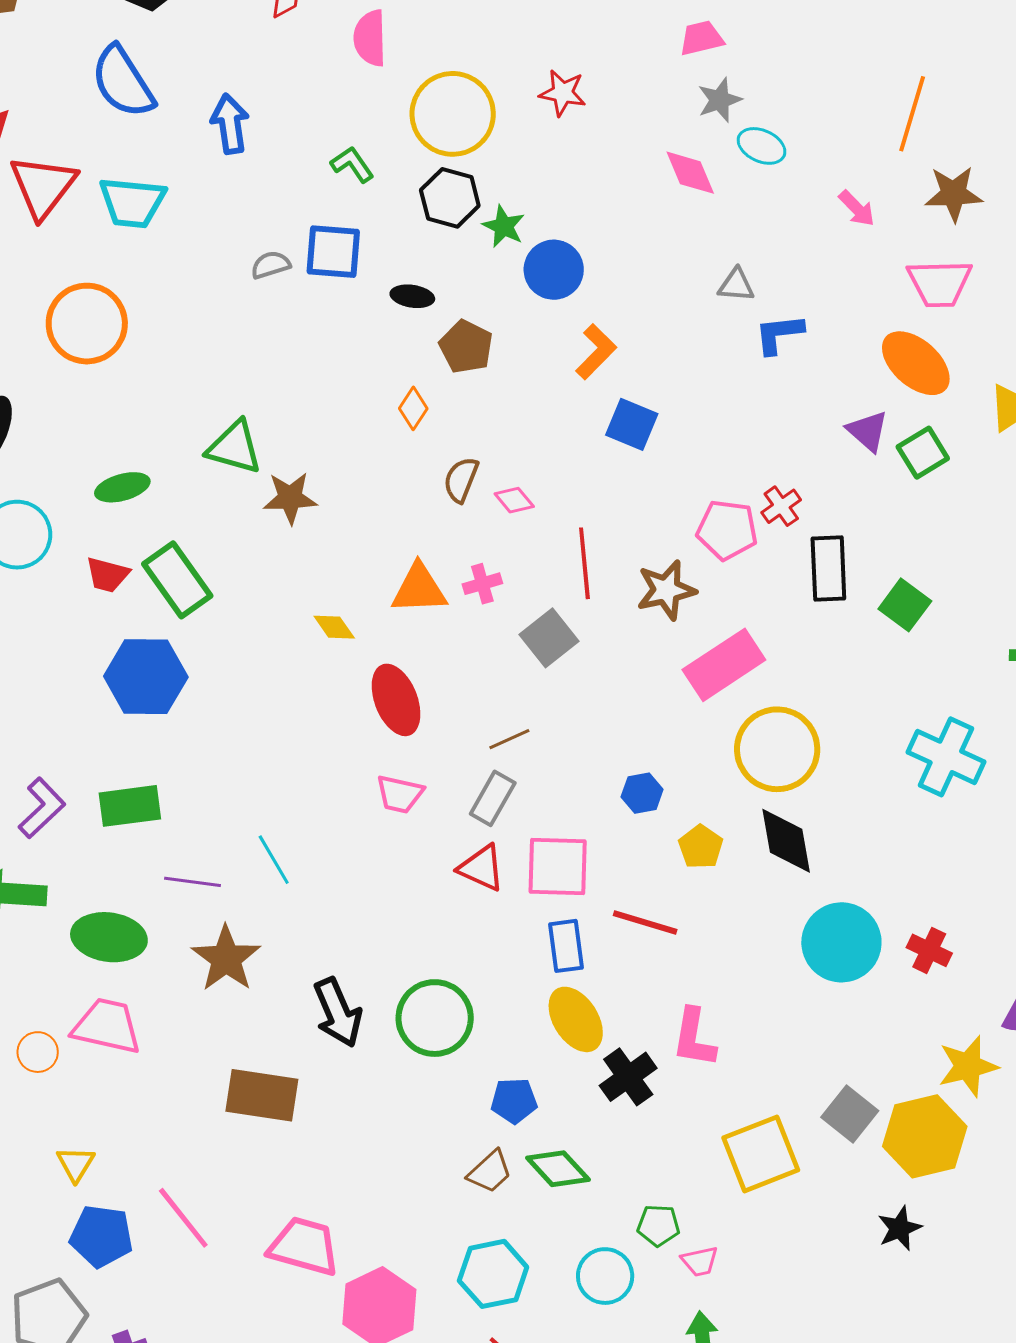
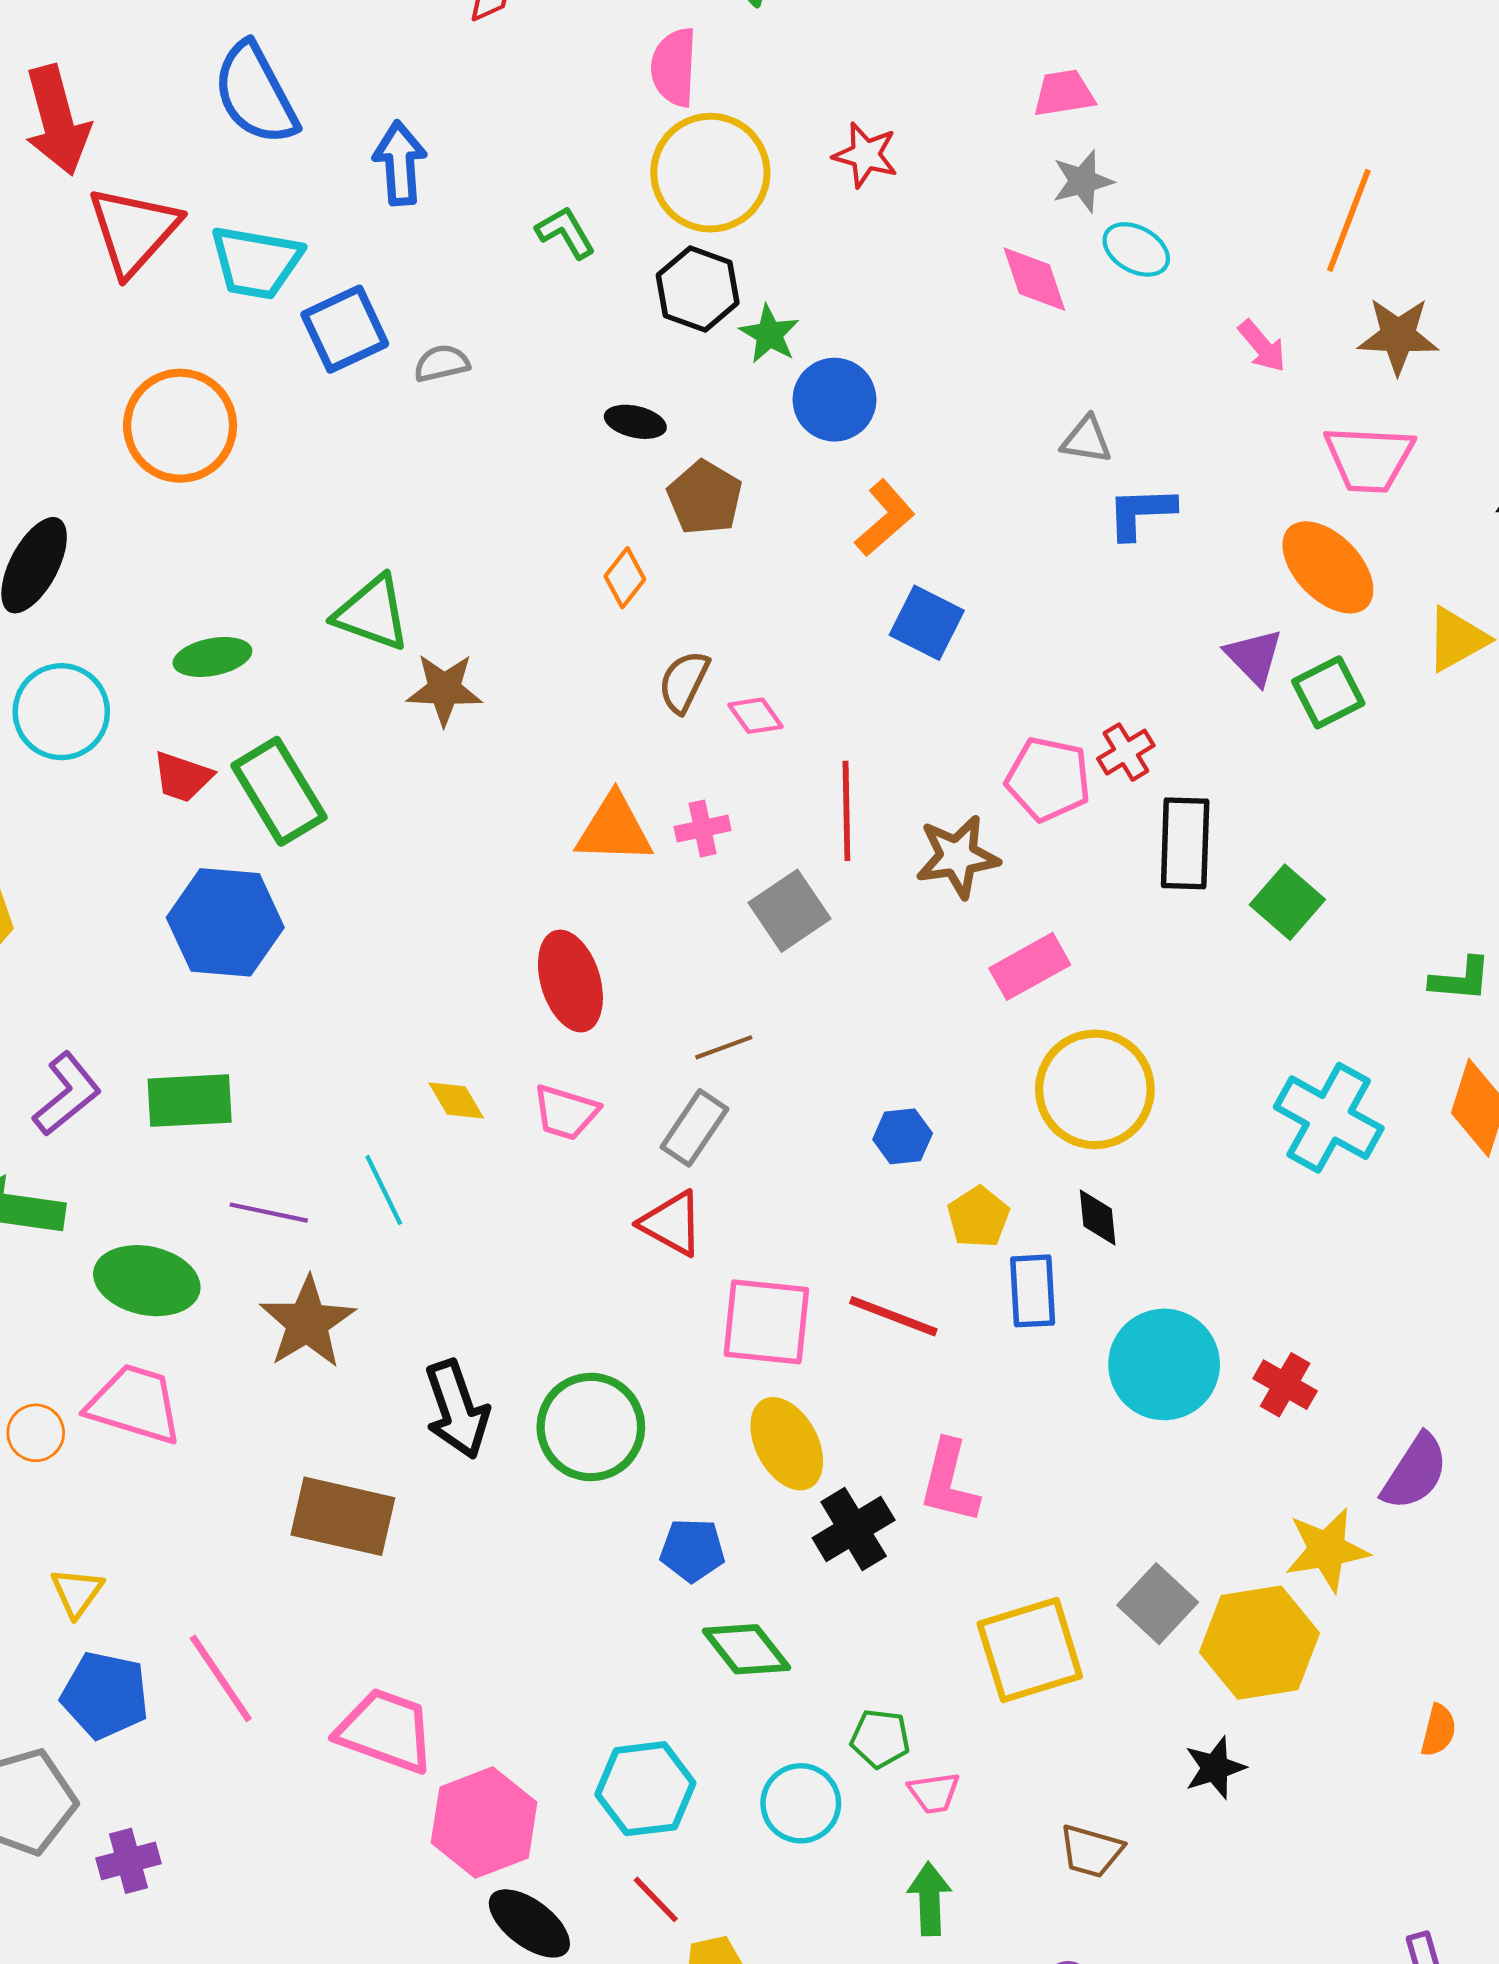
pink semicircle: (370, 38) -> (674, 67), moved
blue square: (333, 252) -> (345, 329), moved, turned -34
yellow diamond: (334, 627) -> (456, 1101), moved
pink rectangle: (724, 665) -> (1030, 966), size x0.7
black diamond: (786, 841) -> (1098, 1217), size x0.6
pink square: (558, 866) -> (766, 1322), moved
blue rectangle: (566, 946) -> (1033, 1291), moved
brown trapezoid: (490, 1172) -> (1091, 1851), moved, turned 54

